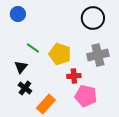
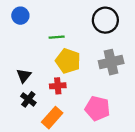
green line: (33, 48) -> (57, 37), moved, turned -40
red cross: (74, 76) -> (58, 86), moved

